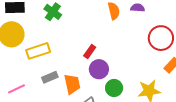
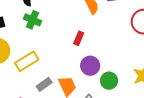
red rectangle: (90, 51) -> (79, 38), moved

